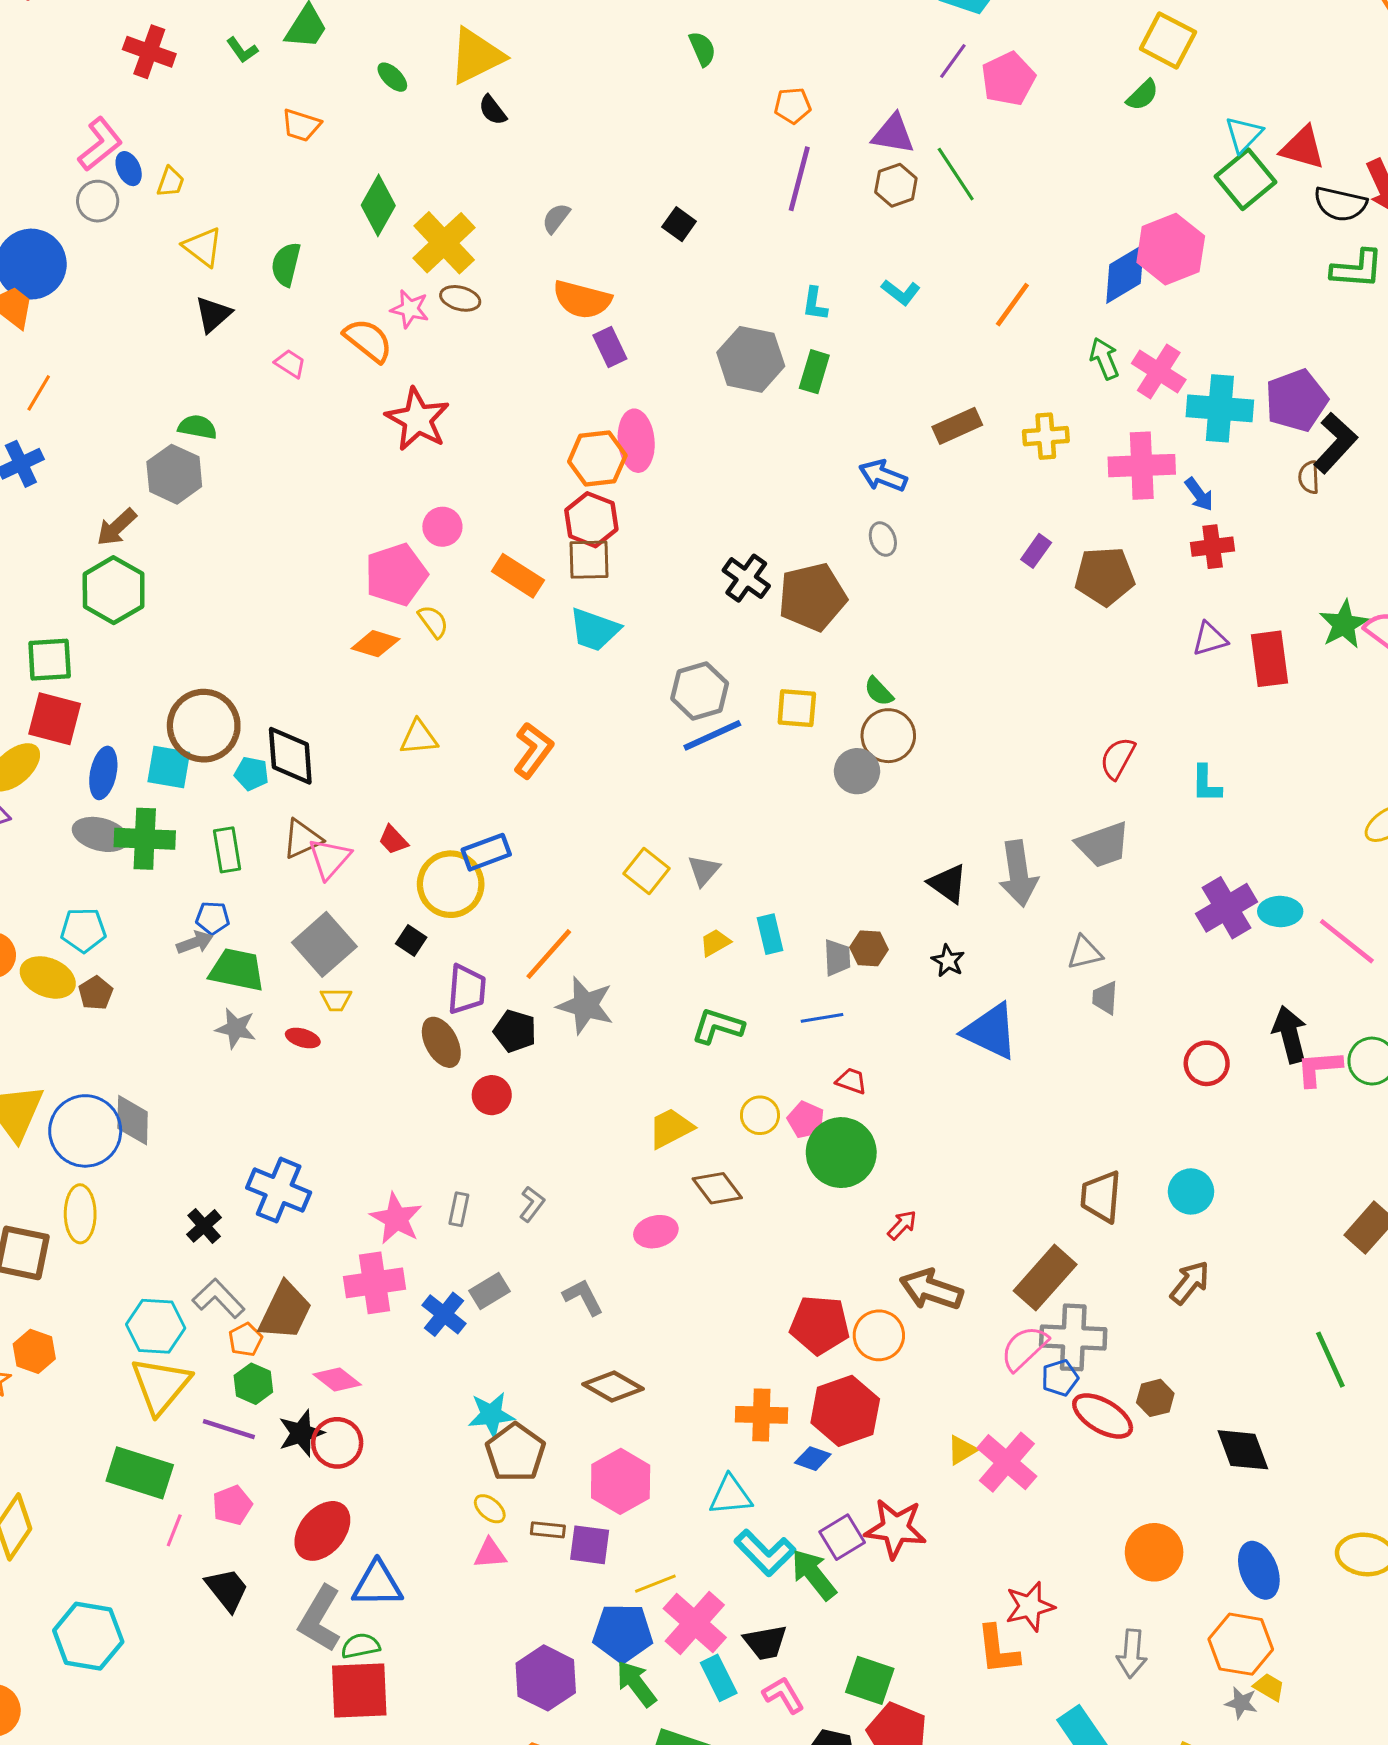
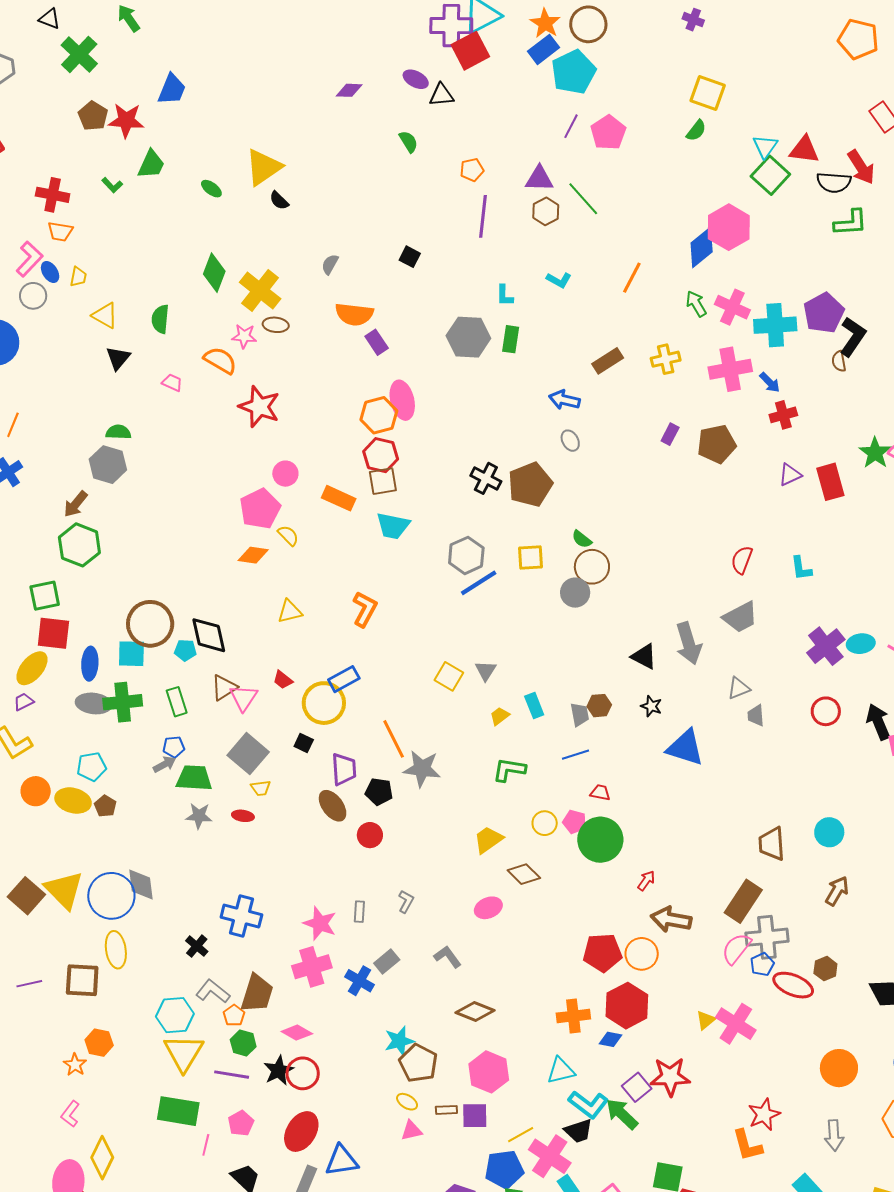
orange trapezoid: (301, 125) -> (60, 232), moved
orange line: (549, 954) -> (394, 739), turned -60
red circle: (1207, 1063) -> (826, 711), moved
black trapezoid: (765, 1642) -> (579, 1131), moved

